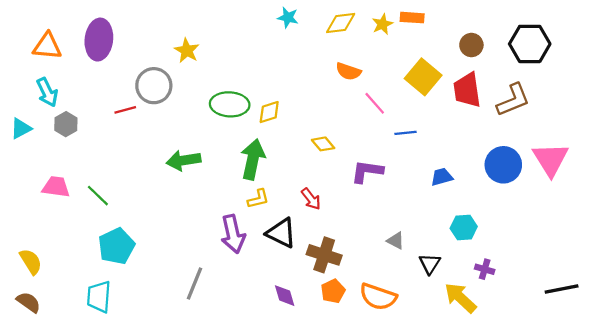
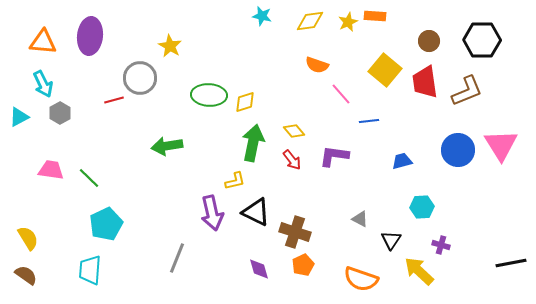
green arrow: (253, 159) -> (253, 143), moved
red arrow: (311, 199) -> (292, 160), moved
orange semicircle: (378, 297) -> (361, 279), moved

